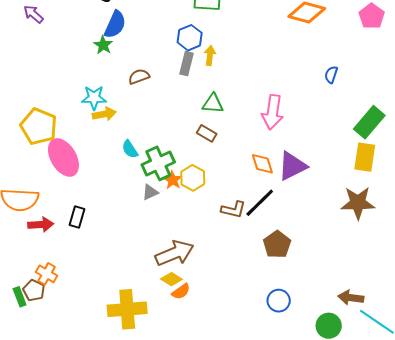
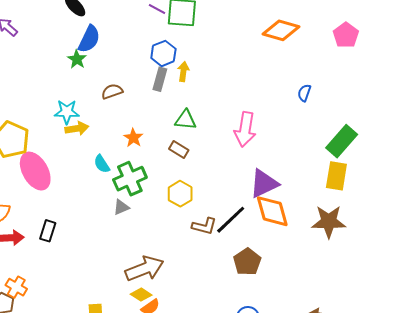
orange diamond: (262, 164) -> (272, 211), moved, size x1.5
yellow hexagon: (193, 178) -> (180, 194), moved
orange star: (173, 180) -> (133, 138), moved

